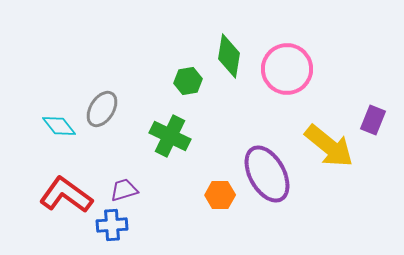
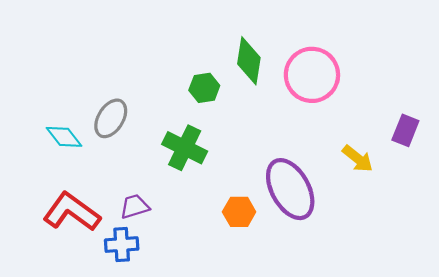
yellow arrow: (329, 146) -> (358, 159), size x0.6

